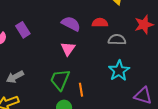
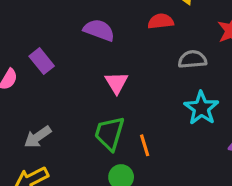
red semicircle: (100, 23) -> (161, 21), moved
purple semicircle: (71, 24) -> (99, 30), moved

